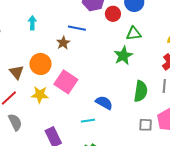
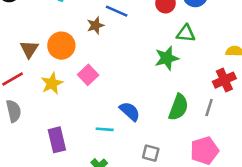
pink square: (66, 82) -> (88, 75), size x0.7
yellow star: (40, 95) -> (52, 83), turned 30
gray square: (146, 125) -> (151, 153), moved

